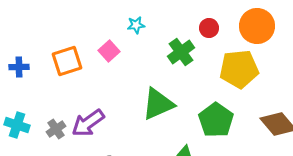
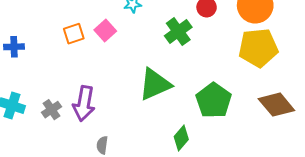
orange square: (67, 61) -> (74, 34), moved, size x0.7
yellow pentagon: (239, 69) -> (258, 48), moved
purple arrow: (88, 123) -> (84, 104), turned -44

